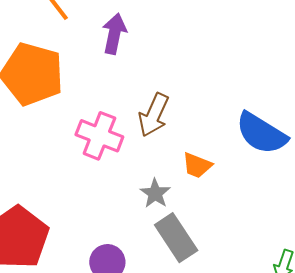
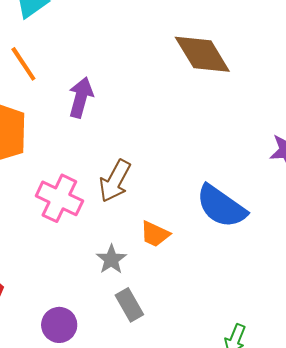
gray rectangle: (176, 238) -> (129, 305), size x0.7

